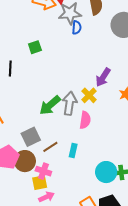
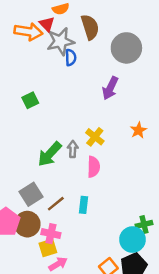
green square: (35, 47) -> (30, 100), moved
purple arrow: (103, 77) -> (110, 88), moved
gray arrow: (70, 103) -> (73, 149), size x0.6
cyan circle: (106, 172) -> (132, 240), moved

